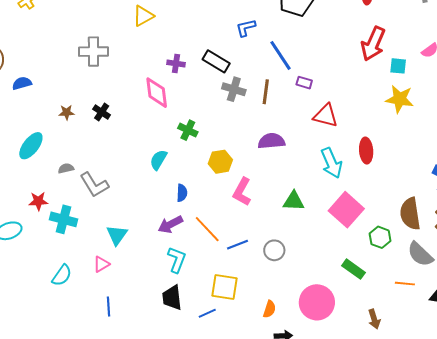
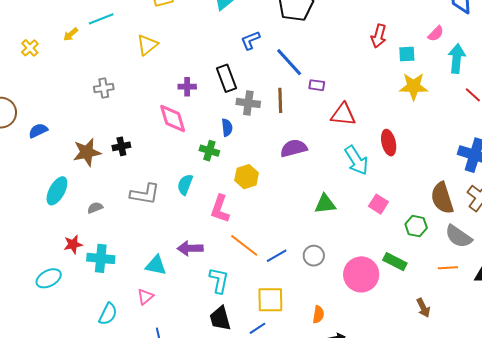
red arrow: (373, 44) -> (379, 36), size x0.7
gray cross: (93, 52) -> (104, 88), size x0.7
black rectangle: (216, 61) -> (226, 78), turned 48
brown star: (67, 112) -> (87, 152), size x1.8
black cross: (102, 112) -> (121, 146), turned -36
gray L-shape: (94, 185) -> (145, 194), moved, turned -40
pink L-shape: (242, 192) -> (220, 209), moved
blue semicircle: (182, 193) -> (227, 127), moved
pink square: (346, 210) -> (378, 204), size x0.6
purple arrow: (170, 224) -> (190, 248), moved, turned 35
cyan triangle: (117, 235) -> (156, 265), turned -45
pink circle: (317, 302) -> (361, 274), moved

